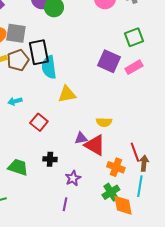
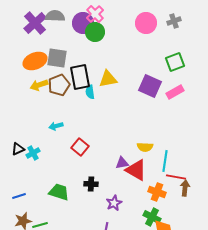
cyan semicircle: (49, 67) -> (90, 92), size x0.6
yellow triangle: (67, 94) -> (108, 79), moved
red line: (135, 152) -> (176, 177), turned -60
cyan line: (140, 186) -> (165, 161), moved
green cross: (111, 192) -> (152, 217), turned -30

